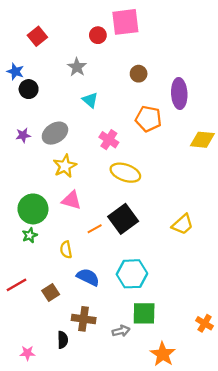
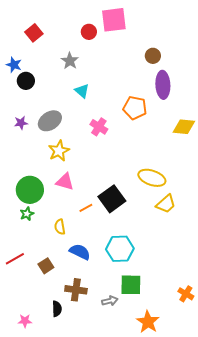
brown circle: (139, 74) -> (153, 56), moved
yellow ellipse: (125, 173) -> (152, 178), moved

